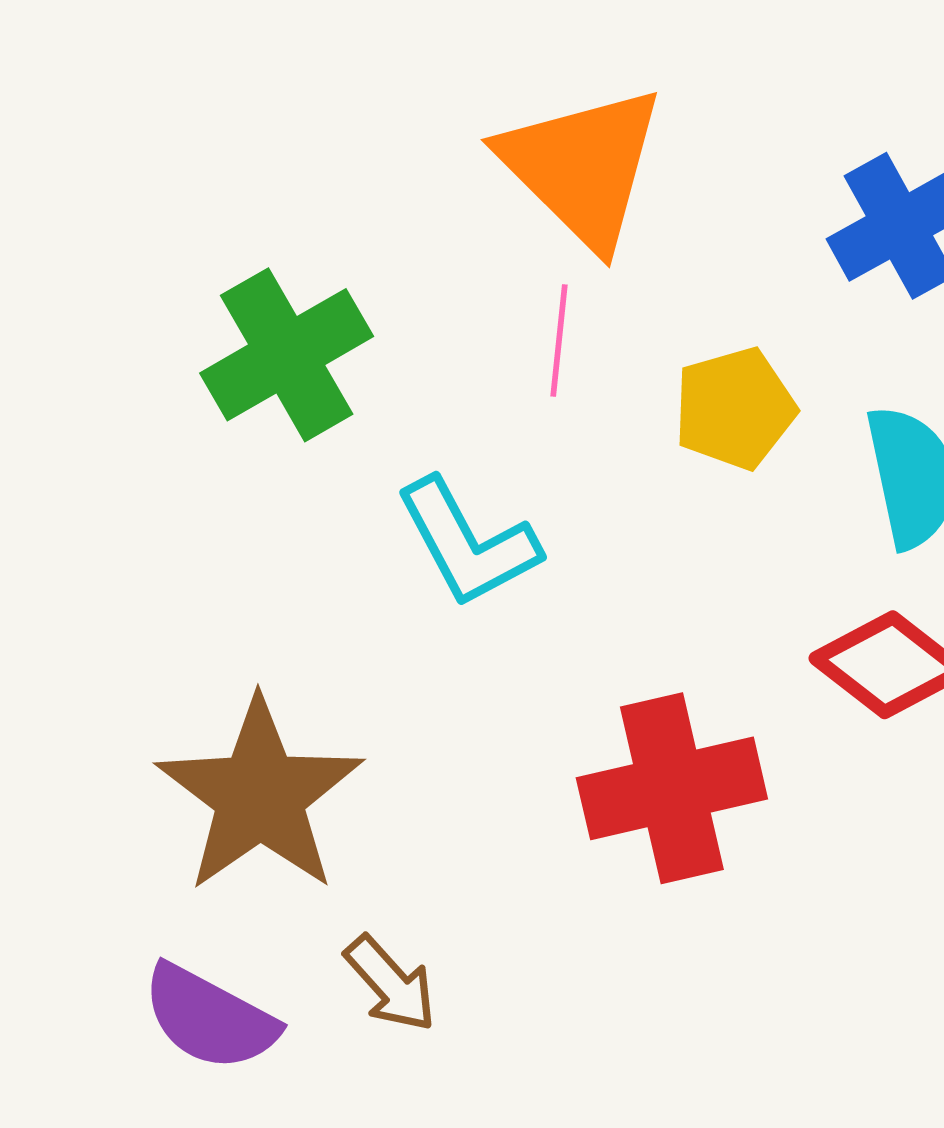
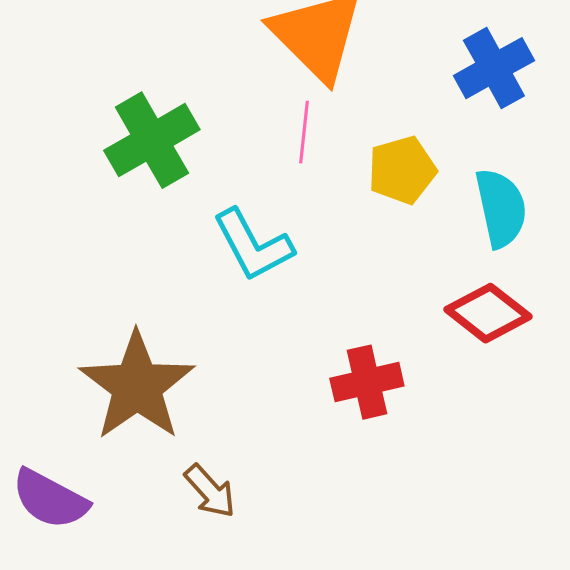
red cross: (672, 788) -> (367, 382), size x0.7
purple semicircle: (210, 1018) -> (50, 499), moved

